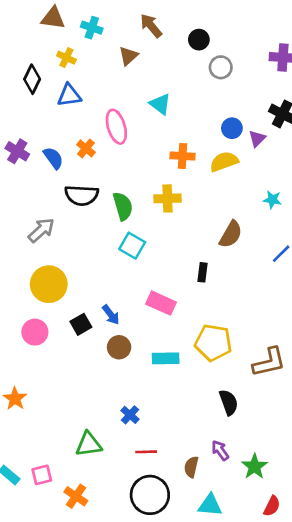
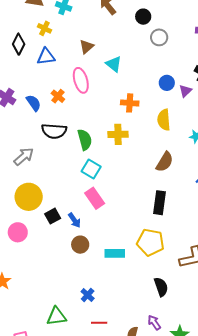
brown triangle: (128, 56) -> (87, 47), moved
yellow semicircle: (224, 162) -> (164, 120), moved, turned -75
black rectangle: (202, 272) -> (159, 203), moved, size x1.6
pink rectangle: (161, 303) -> (95, 198), moved, turned 30
black square: (81, 324) -> (53, 216), moved

